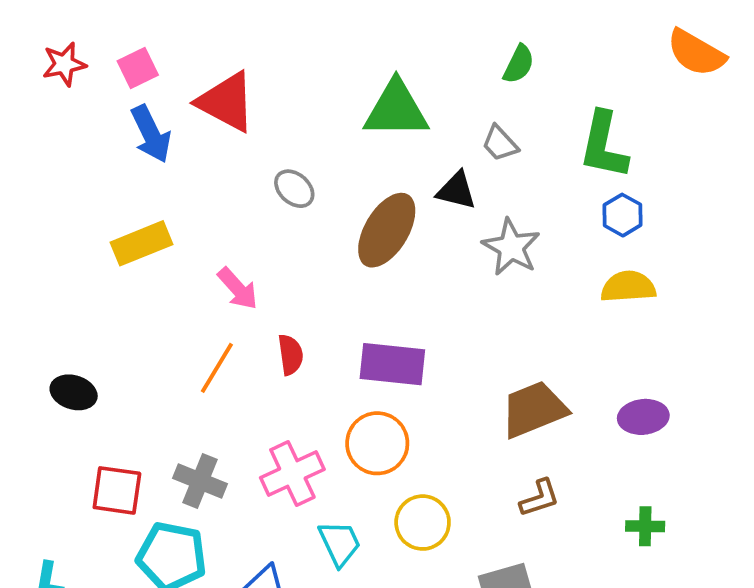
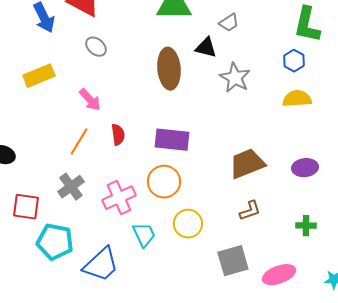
gray trapezoid: (500, 143) -> (229, 23), turned -80
green L-shape: (604, 145) -> (307, 25), moved
gray ellipse: (294, 189) -> (96, 47), moved
brown ellipse: (387, 230) -> (169, 69), turned -36
gray cross: (200, 481) -> (71, 187), moved, turned 32

